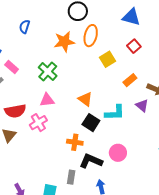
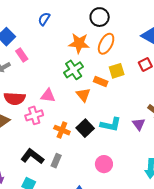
green cross: (48, 72) -> (74, 70), moved
orange rectangle: (130, 80) -> (101, 81), moved, turned 48
orange triangle: (85, 99) -> (83, 95), moved
orange cross: (75, 142) -> (62, 130), moved
black L-shape: (91, 161) -> (32, 156), moved
gray rectangle: (71, 177) -> (56, 161), moved

